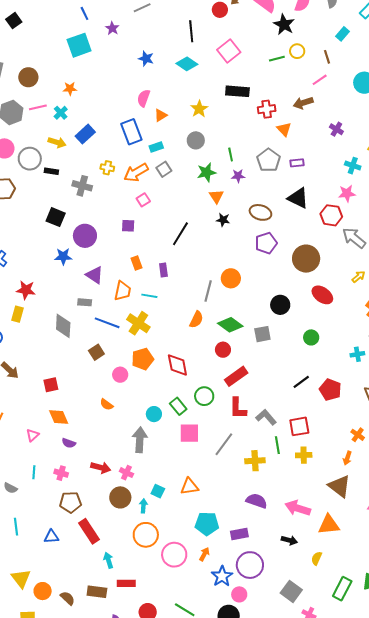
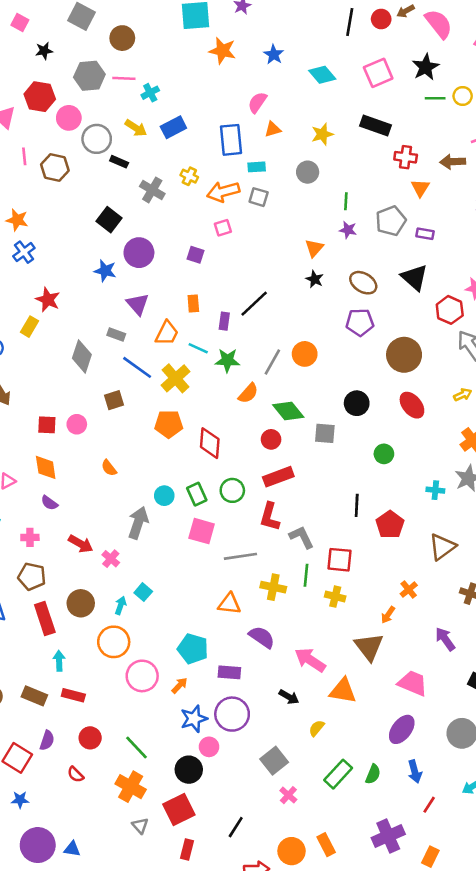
black star: (284, 25) -> (426, 67), moved
black line: (191, 31) -> (350, 22), moved
orange star: (70, 89) -> (223, 51), moved, size x1.5
gray square: (164, 169) -> (259, 197), turned 35
green star: (207, 172) -> (227, 360), moved
black line: (180, 234) -> (254, 304), moved
pink circle: (120, 375) -> (77, 424), moved
black line: (301, 382) -> (357, 505), turned -66
gray line: (224, 444) -> (240, 556), turned 30
pink cross: (61, 473) -> (30, 537), turned -32
orange triangle: (189, 486) -> (229, 604), moved
brown circle: (120, 497) -> (81, 603), moved

